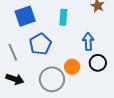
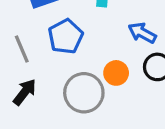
blue arrow: (88, 41) -> (142, 33), turned -60
black arrow: (15, 79) -> (25, 92), turned -72

